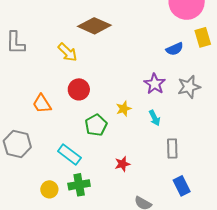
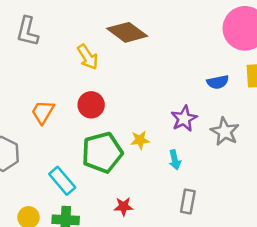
gray star: (189, 87) -> (225, 132), turned 30
orange trapezoid: (42, 104) -> (43, 112), turned 50
green pentagon: (96, 125) -> (102, 152), size x1.5

